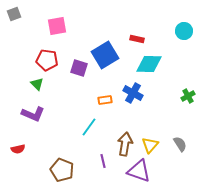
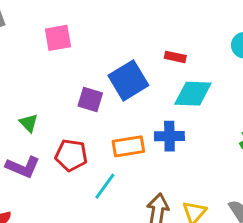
red pentagon: (47, 60) -> (71, 155), moved
blue cross: (133, 93) -> (169, 136), turned -30
orange rectangle: (105, 100) -> (128, 146), size x1.5

